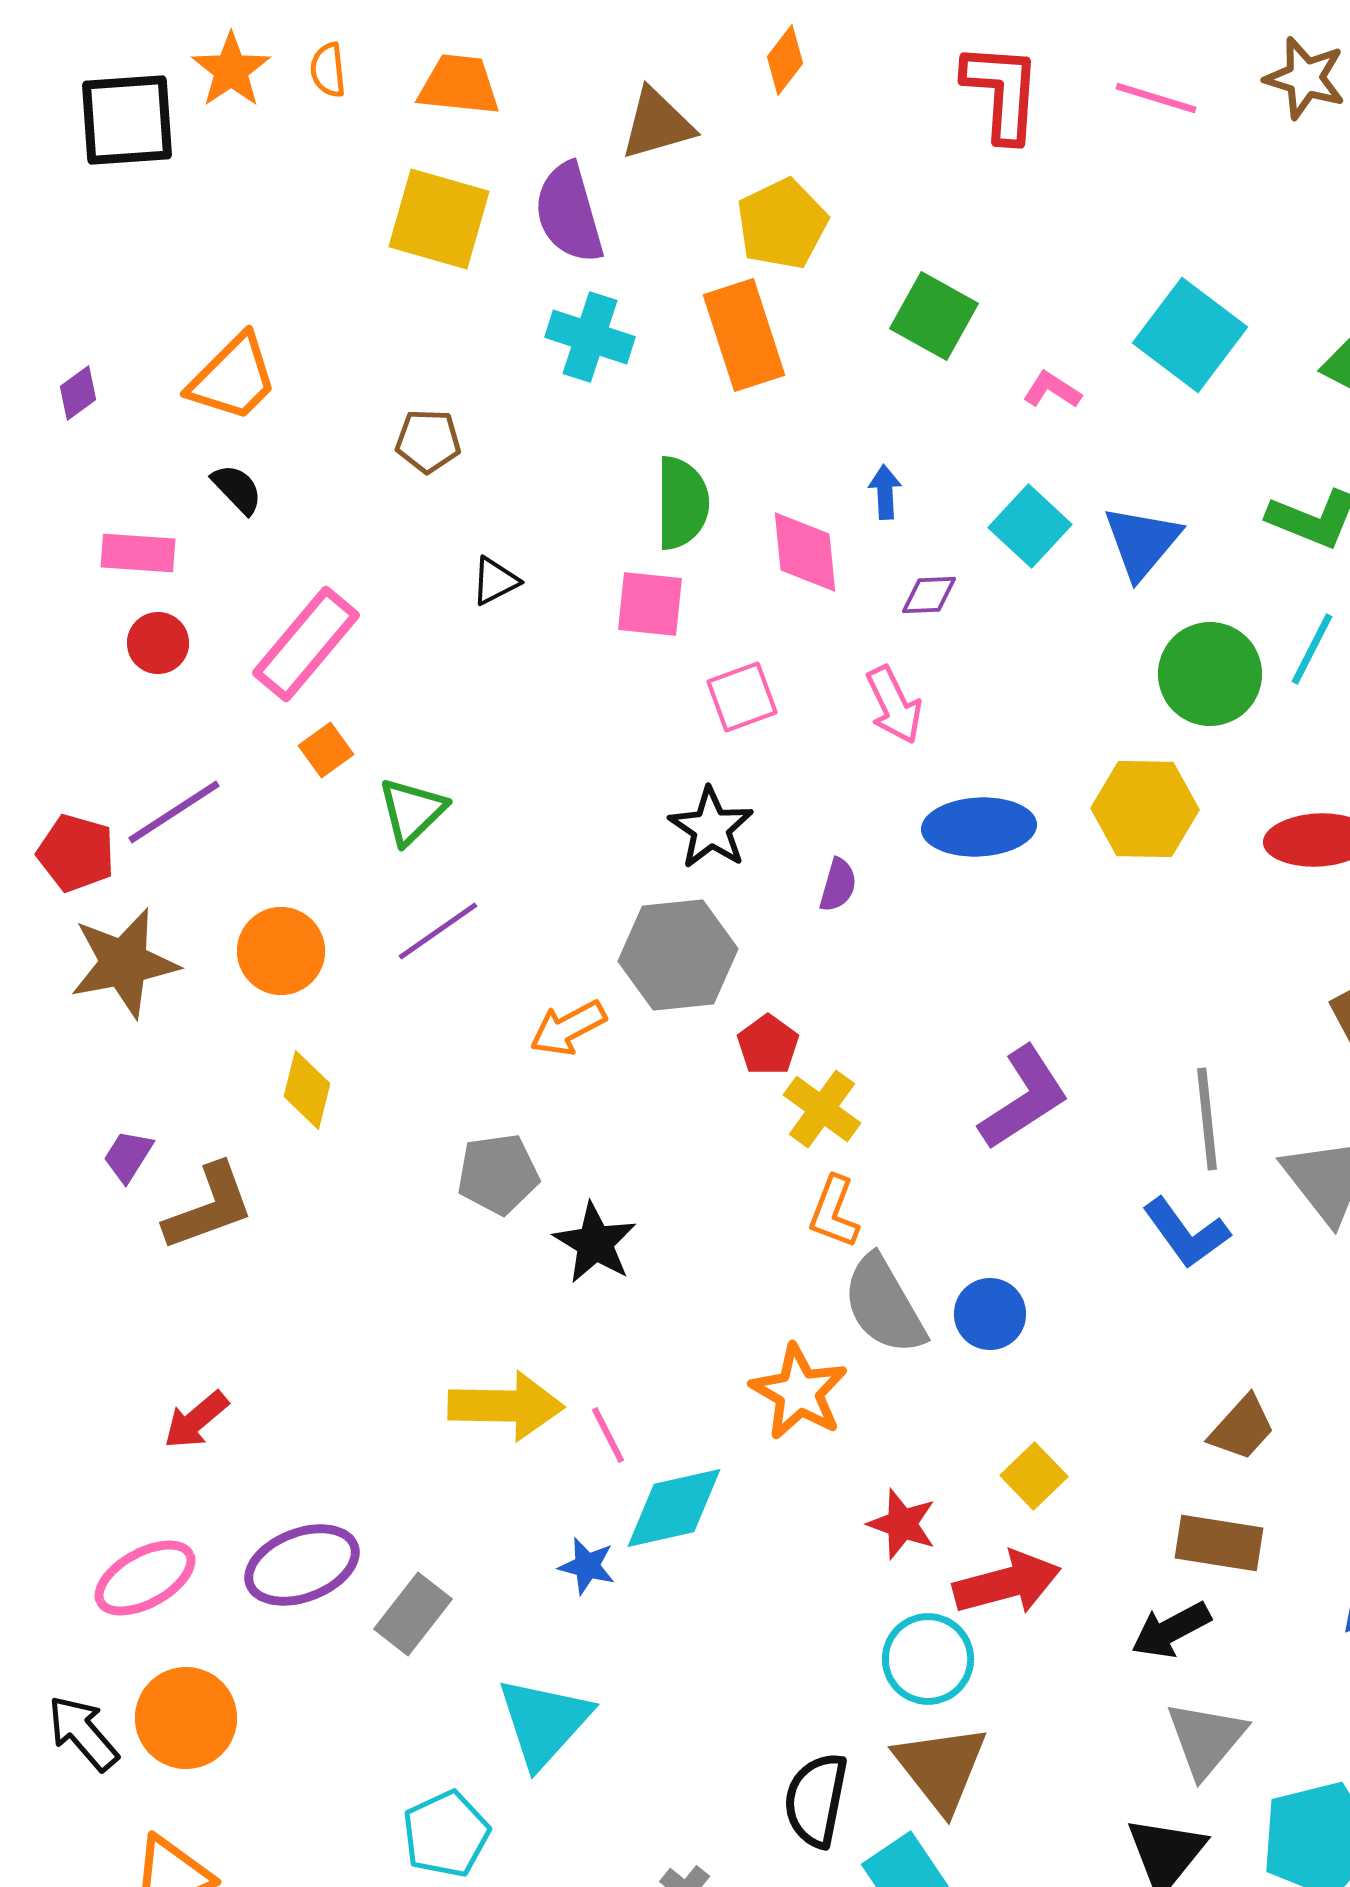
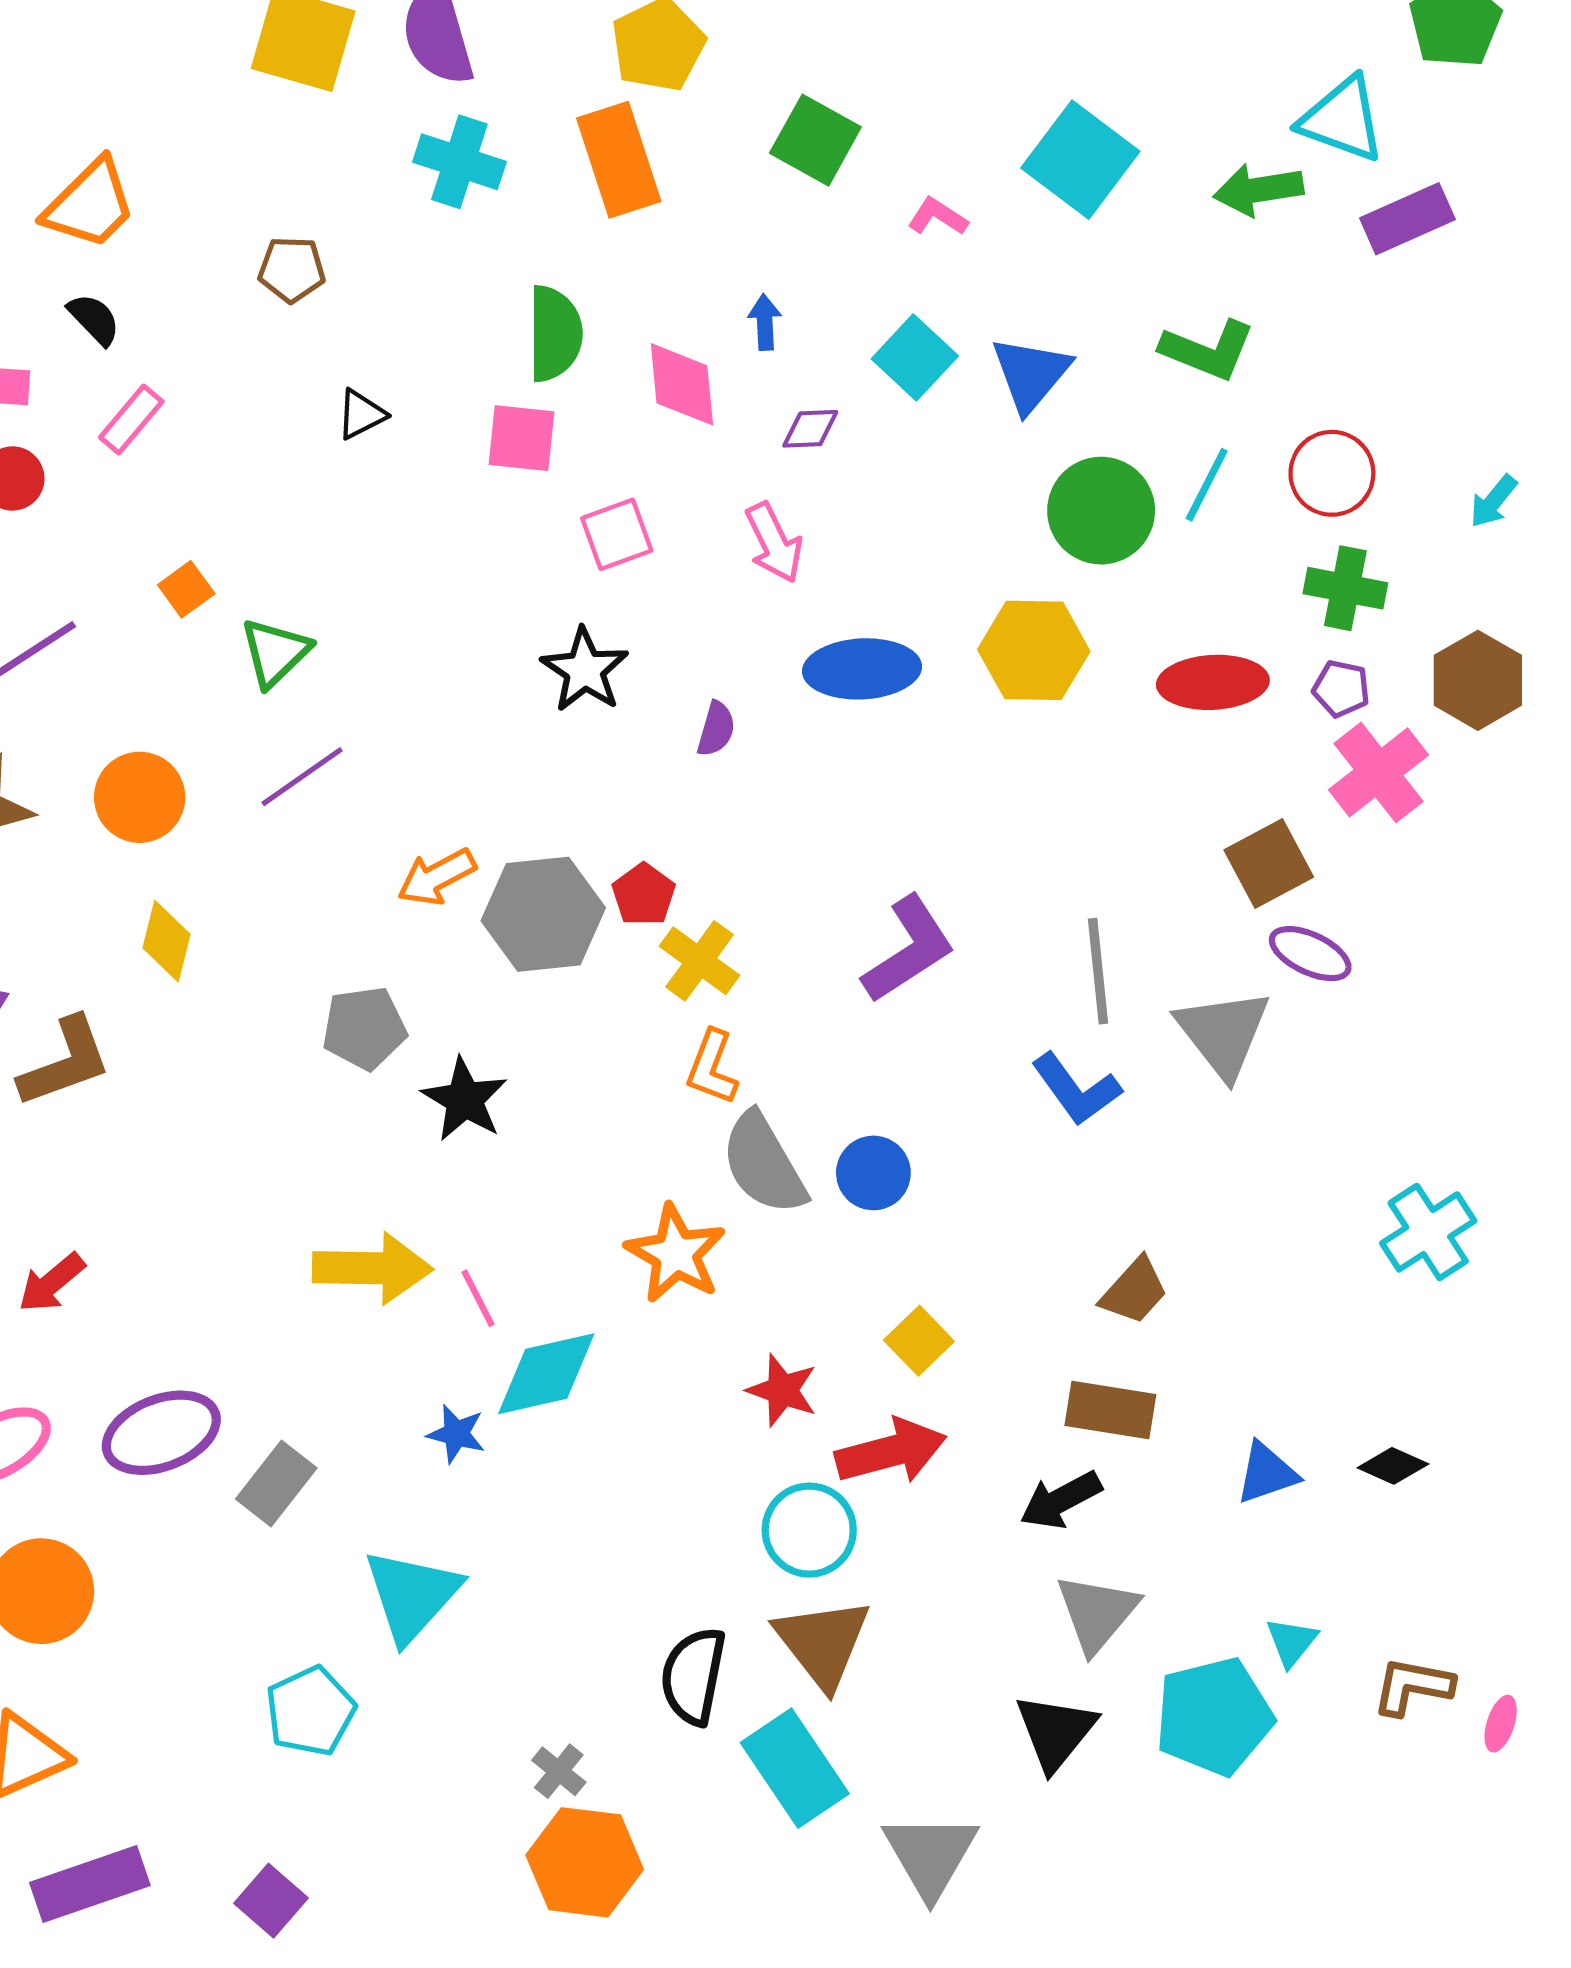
pink rectangle: (306, 644) -> (131, 420), moved, size x0.6
gray hexagon: (678, 955) -> (543, 914), moved

